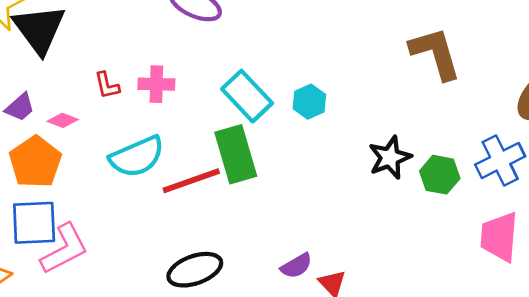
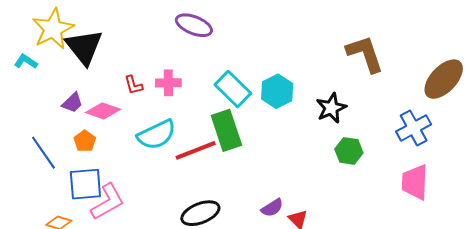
cyan hexagon: (309, 102) -> (277, 91), size x1.4
pink diamond: (63, 120) -> (103, 111), size x1.6
black star: (390, 158) -> (331, 108), moved
orange pentagon: (35, 162) -> (85, 141), size x0.6
green hexagon: (440, 175) -> (349, 151), moved

